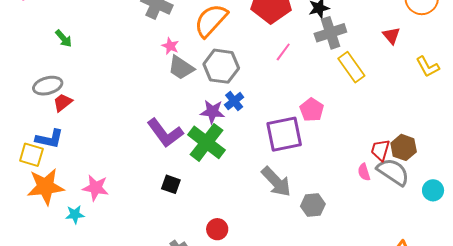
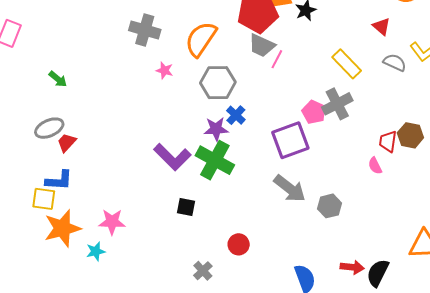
gray cross: (330, 33) -> (337, 104), moved
gray trapezoid: (181, 68) -> (262, 45), moved
gray semicircle: (393, 172) -> (395, 62), moved, size x0.7

